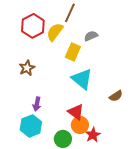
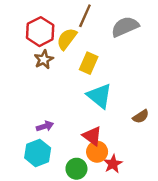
gray semicircle: (91, 36) -> (125, 27), moved, size x1.6
brown star: (27, 68) -> (44, 59), moved
purple arrow: (37, 104) -> (45, 126), turned -120

